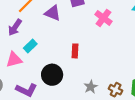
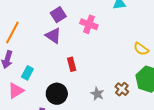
purple triangle: (53, 13) -> (53, 36), moved, turned 30
brown cross: (116, 90) -> (122, 89), turned 32

